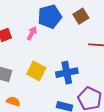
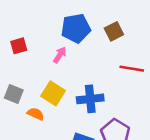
pink arrow: (32, 33) -> (60, 55), moved
orange semicircle: (13, 101) -> (36, 114), moved

